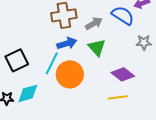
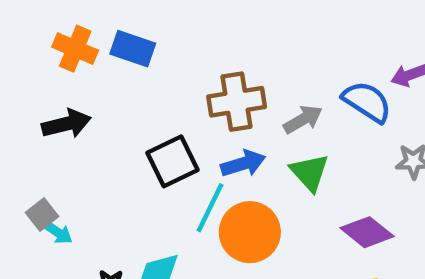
black square: (17, 60) -> (172, 161), moved

